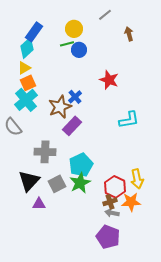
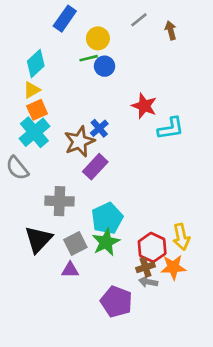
blue rectangle: (34, 32) -> (65, 19), moved
brown arrow: (129, 34) -> (171, 30), moved
cyan L-shape: (129, 120) -> (171, 128), moved
purple triangle: (39, 204) -> (70, 270), moved
purple pentagon: (108, 237) -> (116, 302), moved

